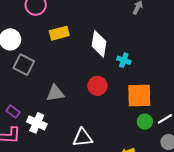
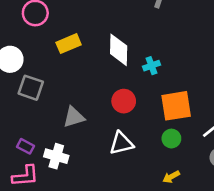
cyan cross: (124, 60) -> (151, 66), turned -32
green circle: (145, 122) -> (171, 139), moved
white triangle: (83, 138) -> (121, 143), moved

